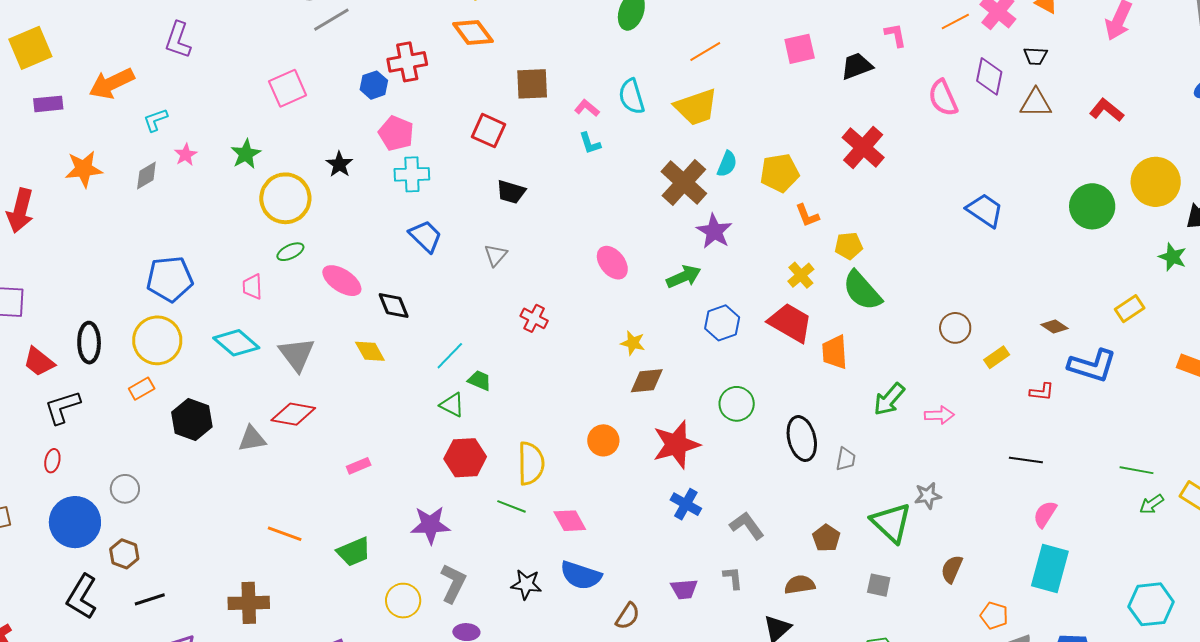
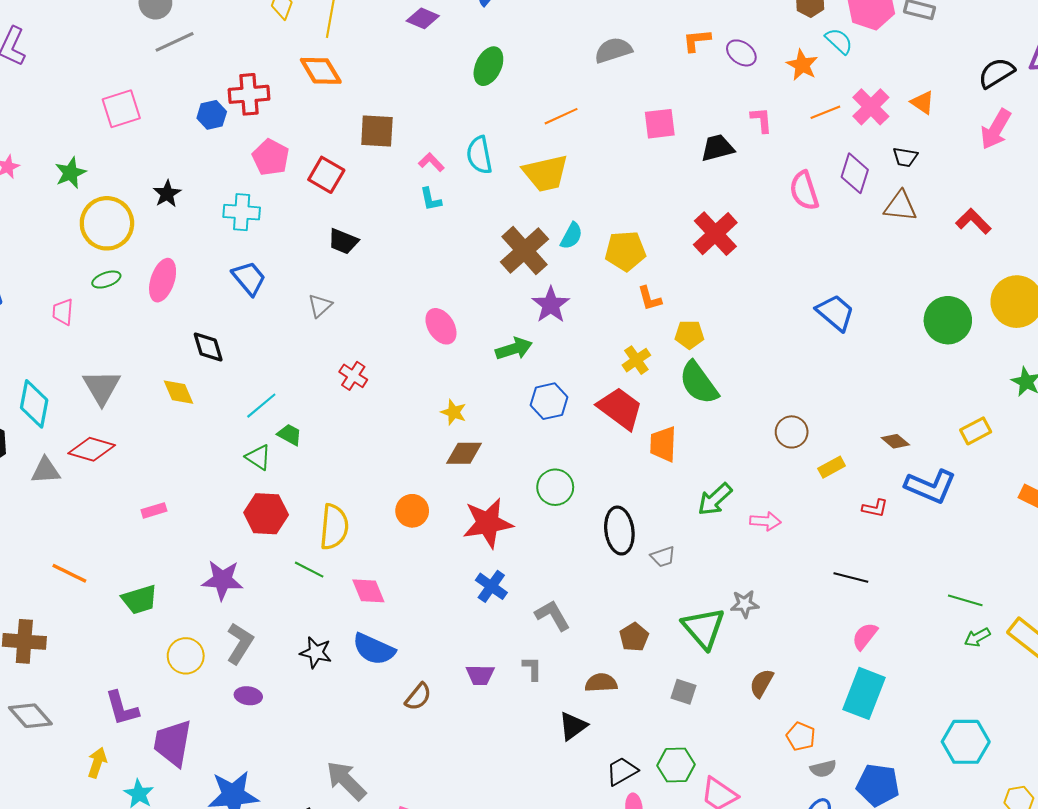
pink pentagon: (396, 133) -> (271, 157), moved
pink ellipse: (342, 281) -> (163, 280), moved, turned 69
cyan diamond: (236, 343) -> (34, 404), moved, turned 54
gray trapezoid: (846, 459) -> (663, 557), turned 55

